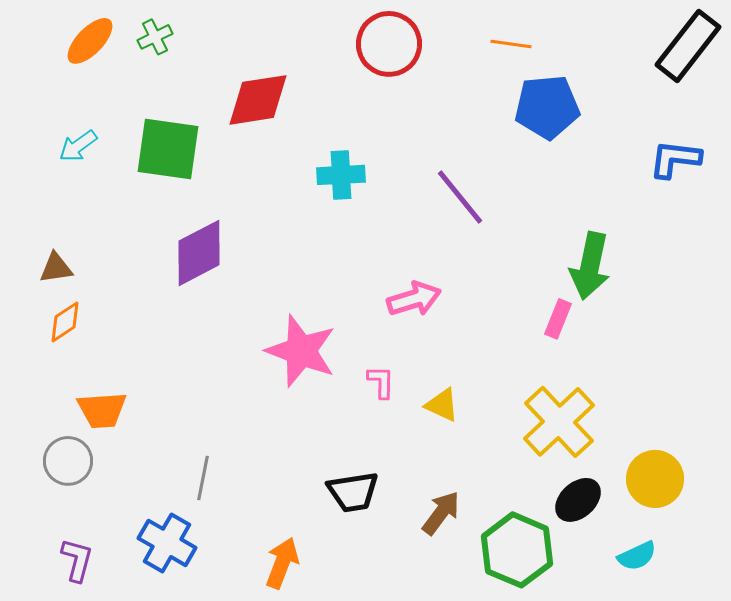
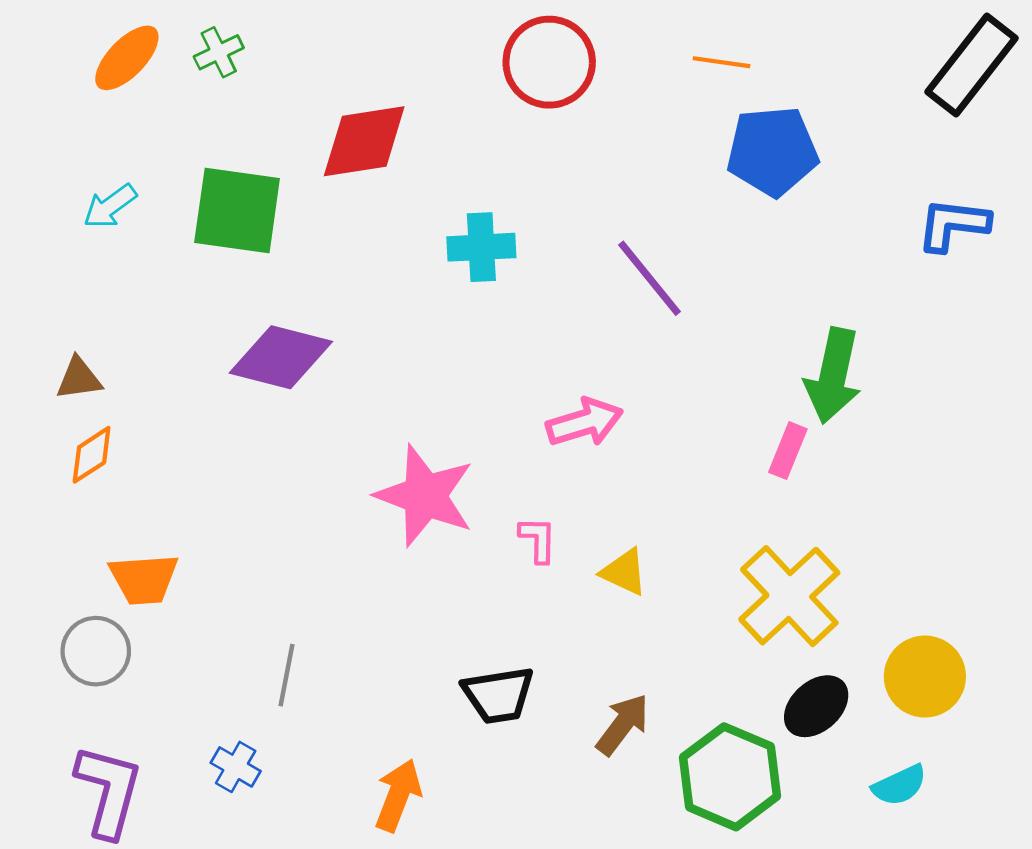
purple diamond: (199, 253) -> (281, 357), turned 42
blue cross: (167, 543) -> (236, 767), size x0.6
purple L-shape: (77, 560) -> (109, 791), size x1.5

